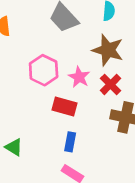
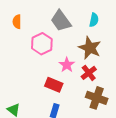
pink hexagon: (44, 70) -> (42, 44), moved

